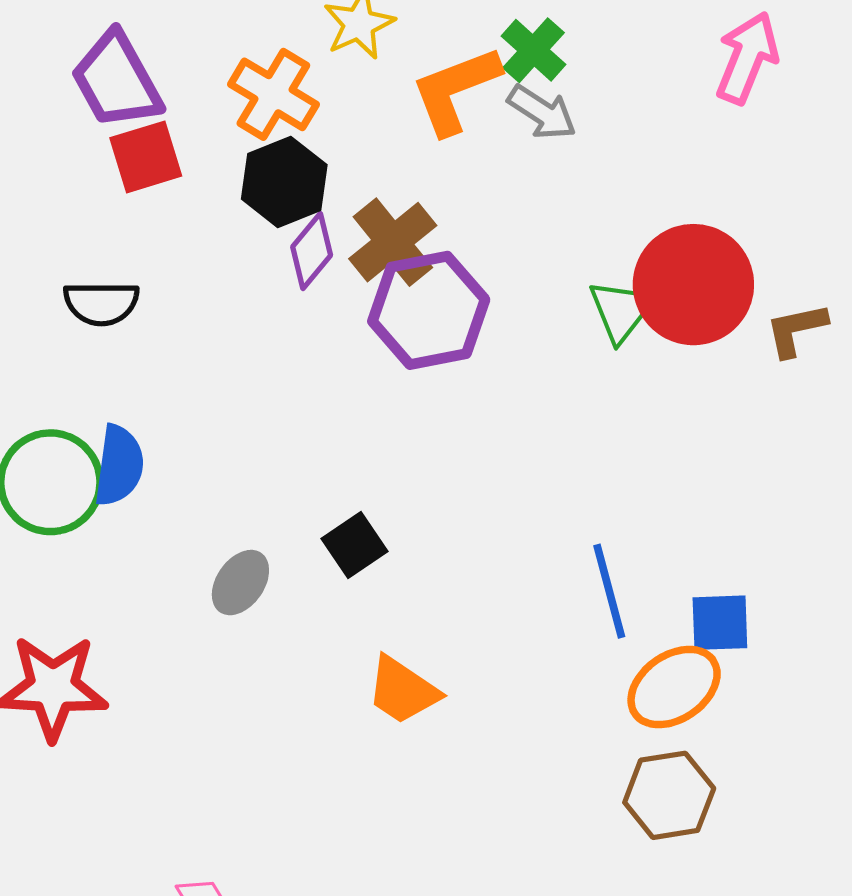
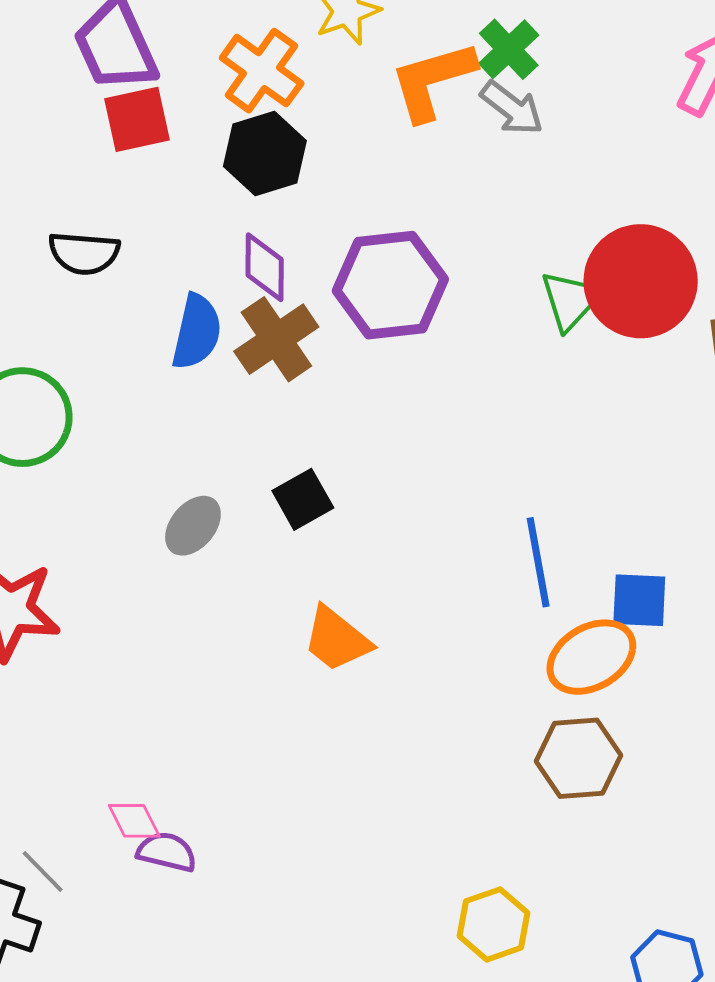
brown cross: (393, 242) -> (276, 339), moved
purple diamond: (312, 251) -> (265, 267), moved, turned -44
blue semicircle: (119, 466) -> (197, 332), moved

